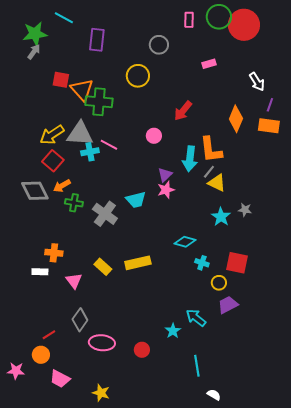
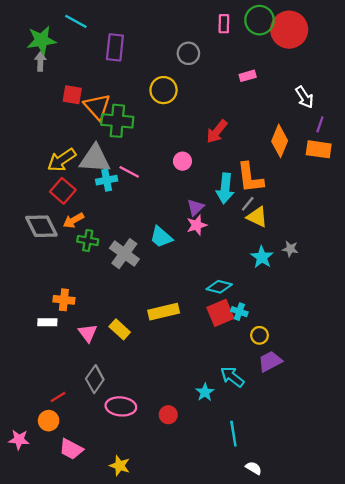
gray arrow: (34, 52) -> (40, 62), turned -35
cyan trapezoid: (136, 200) -> (161, 237), turned 55
red square: (237, 263) -> (220, 313), moved, turned -35
yellow rectangle: (103, 267) -> (120, 329), moved

